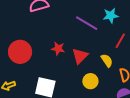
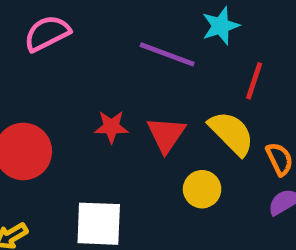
yellow semicircle: (107, 60) -> (231, 133), size x1.5

